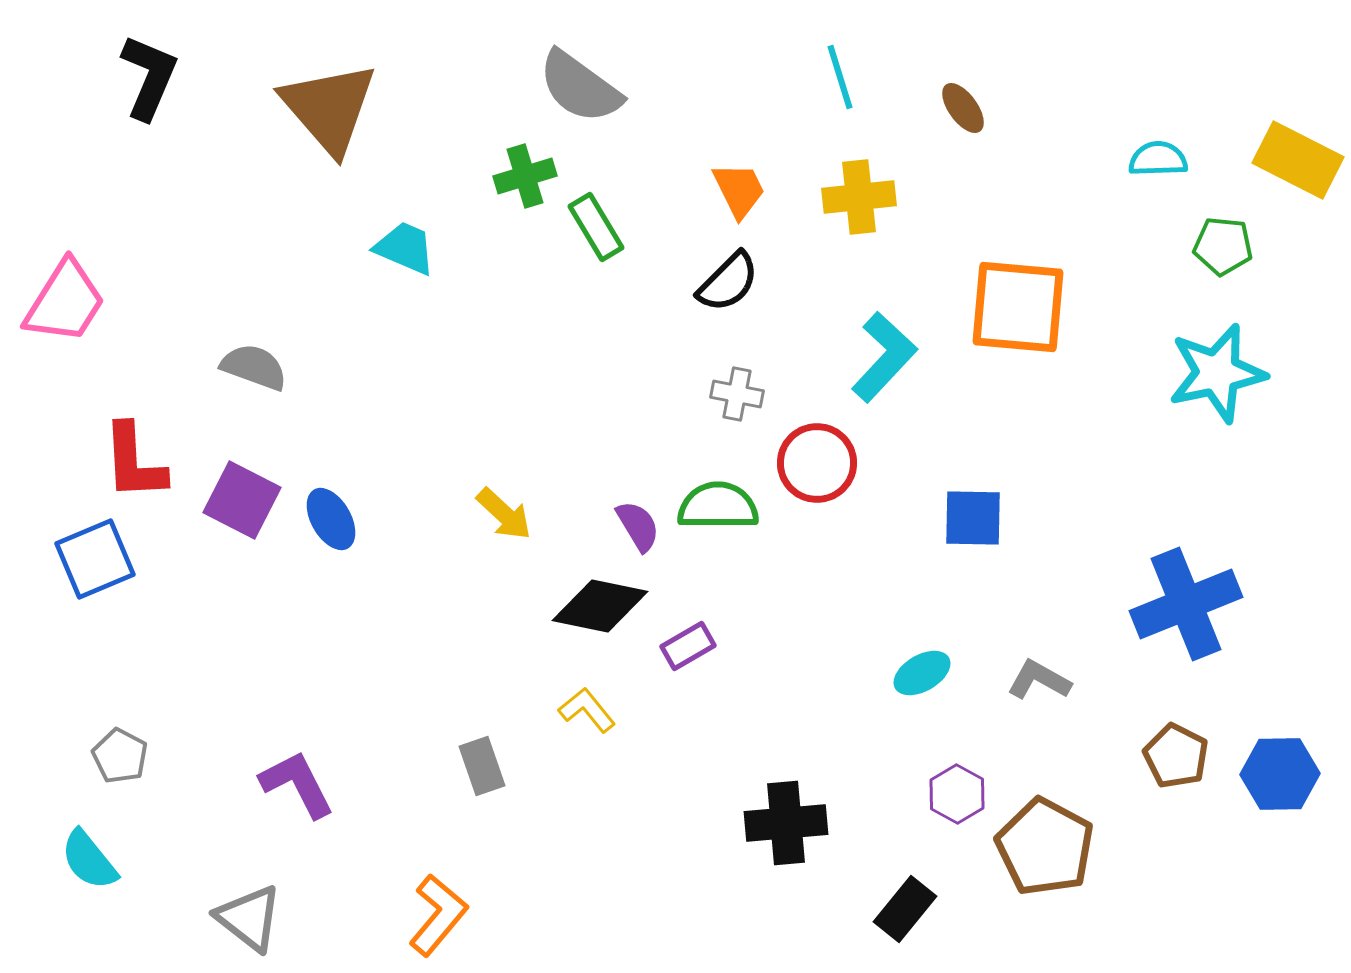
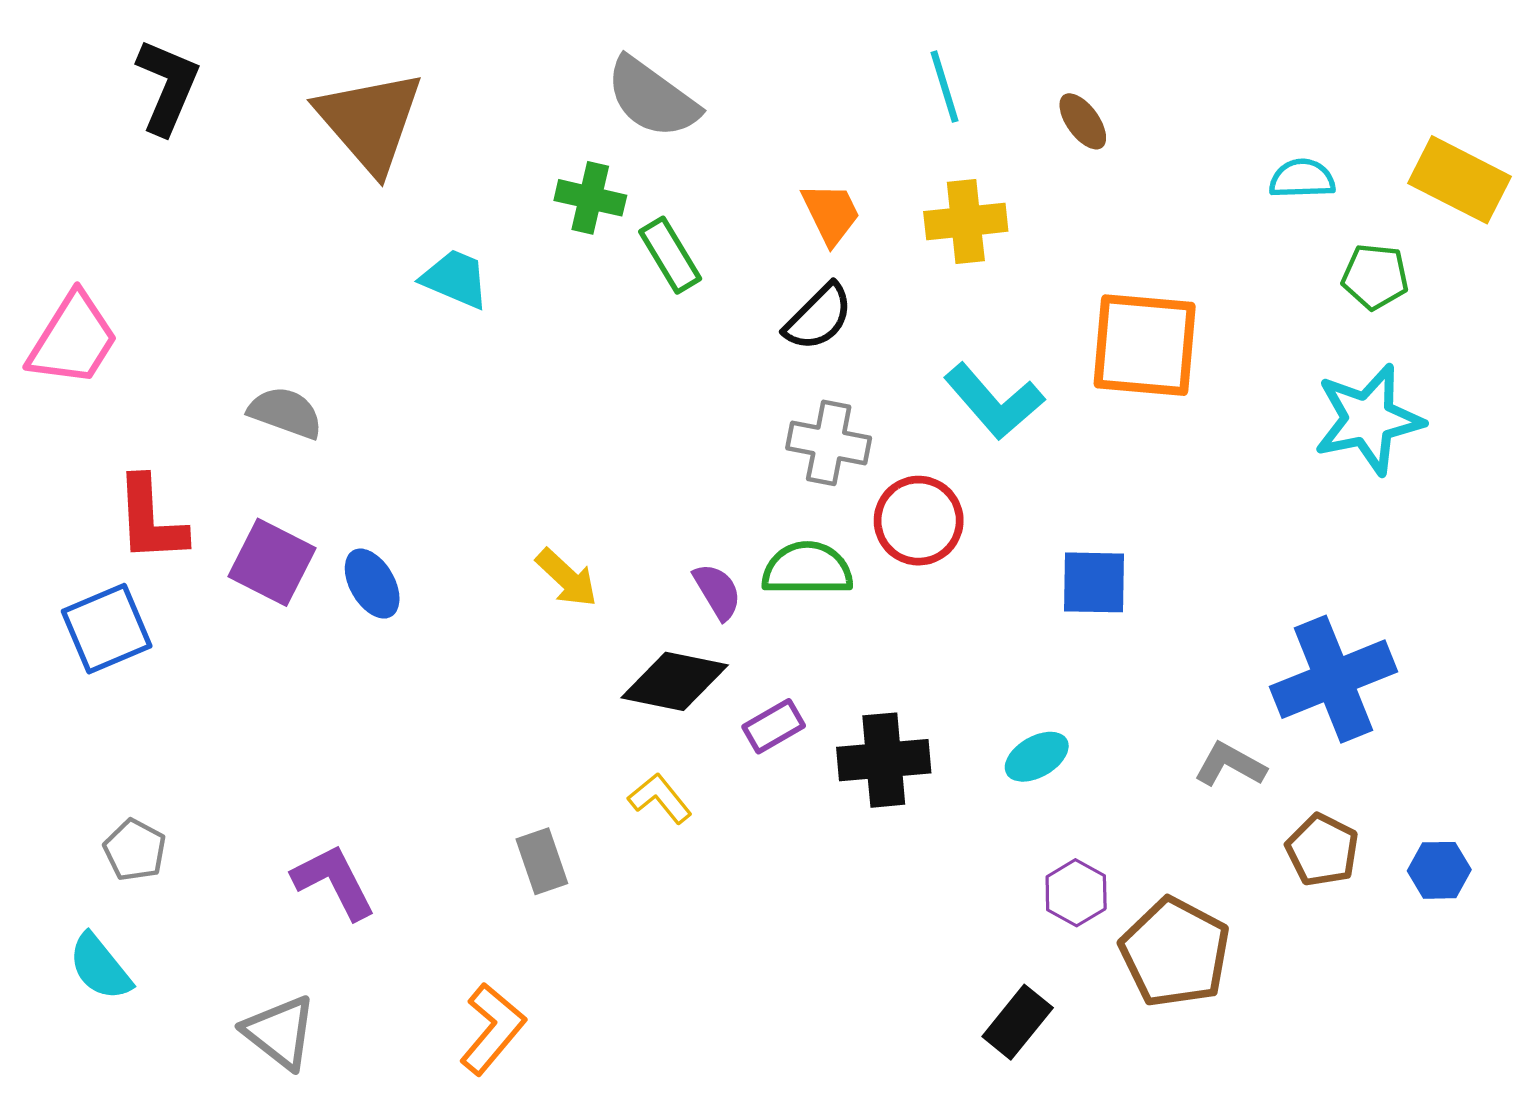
green cross: (525, 176) -> (590, 198), turned 30
cyan L-shape: (884, 357) -> (994, 401), turned 96
gray cross: (737, 394) -> (829, 443), size x1.4
gray L-shape: (1039, 680) -> (1230, 765), moved
blue hexagon: (1280, 774) -> (1439, 870), size x0.7
black cross: (786, 823) -> (884, 760), moved

